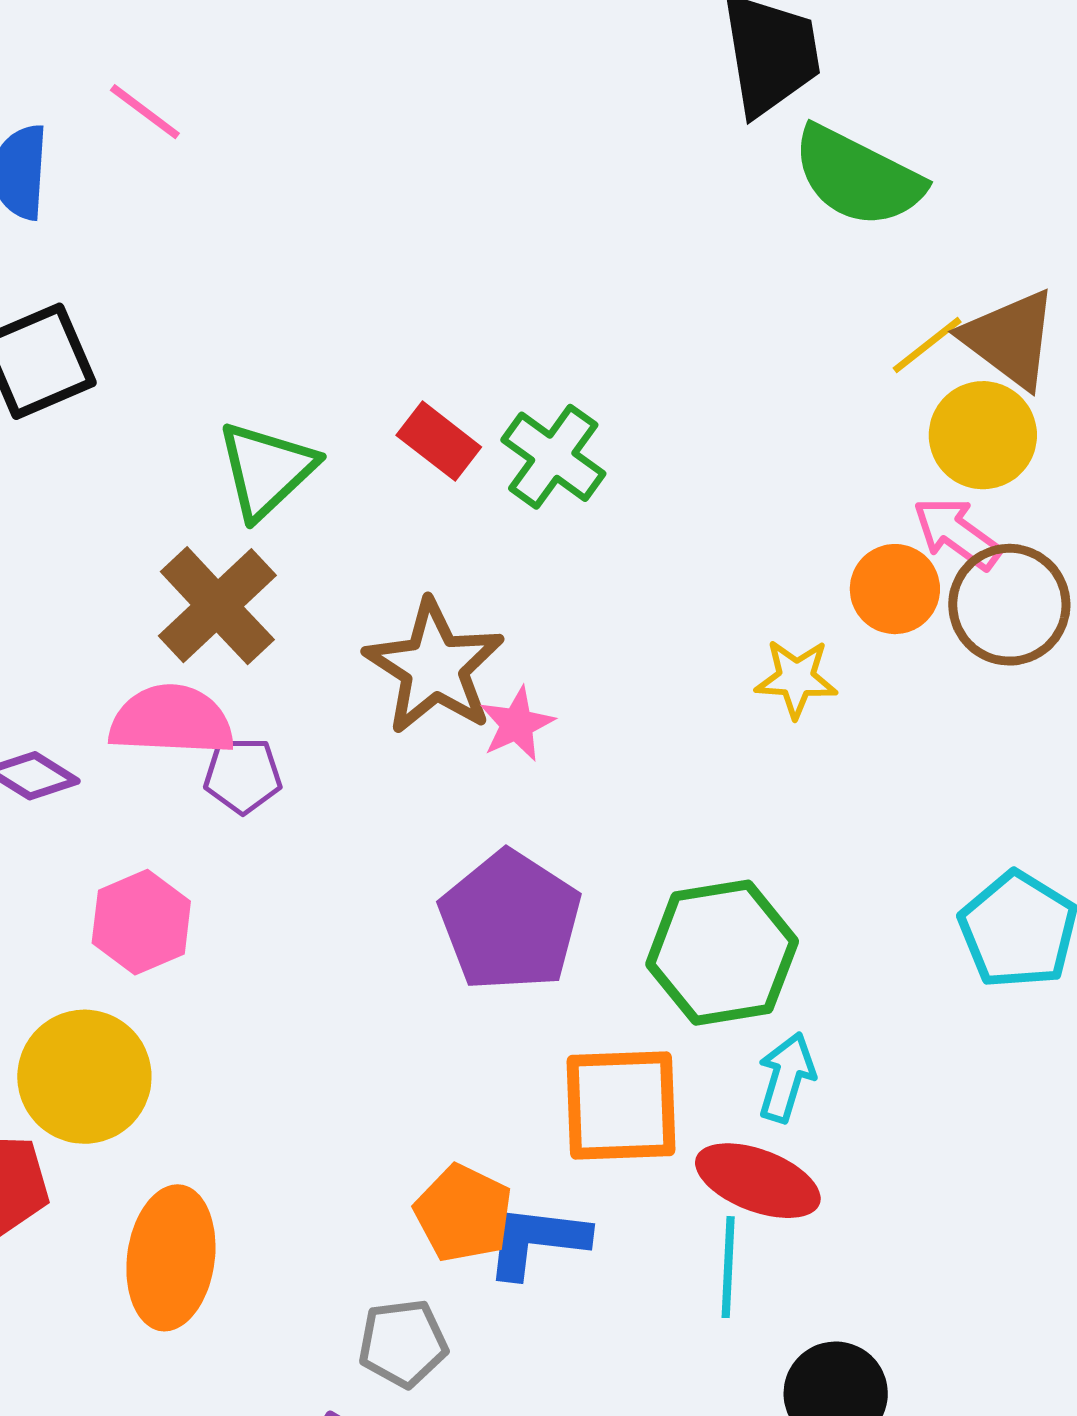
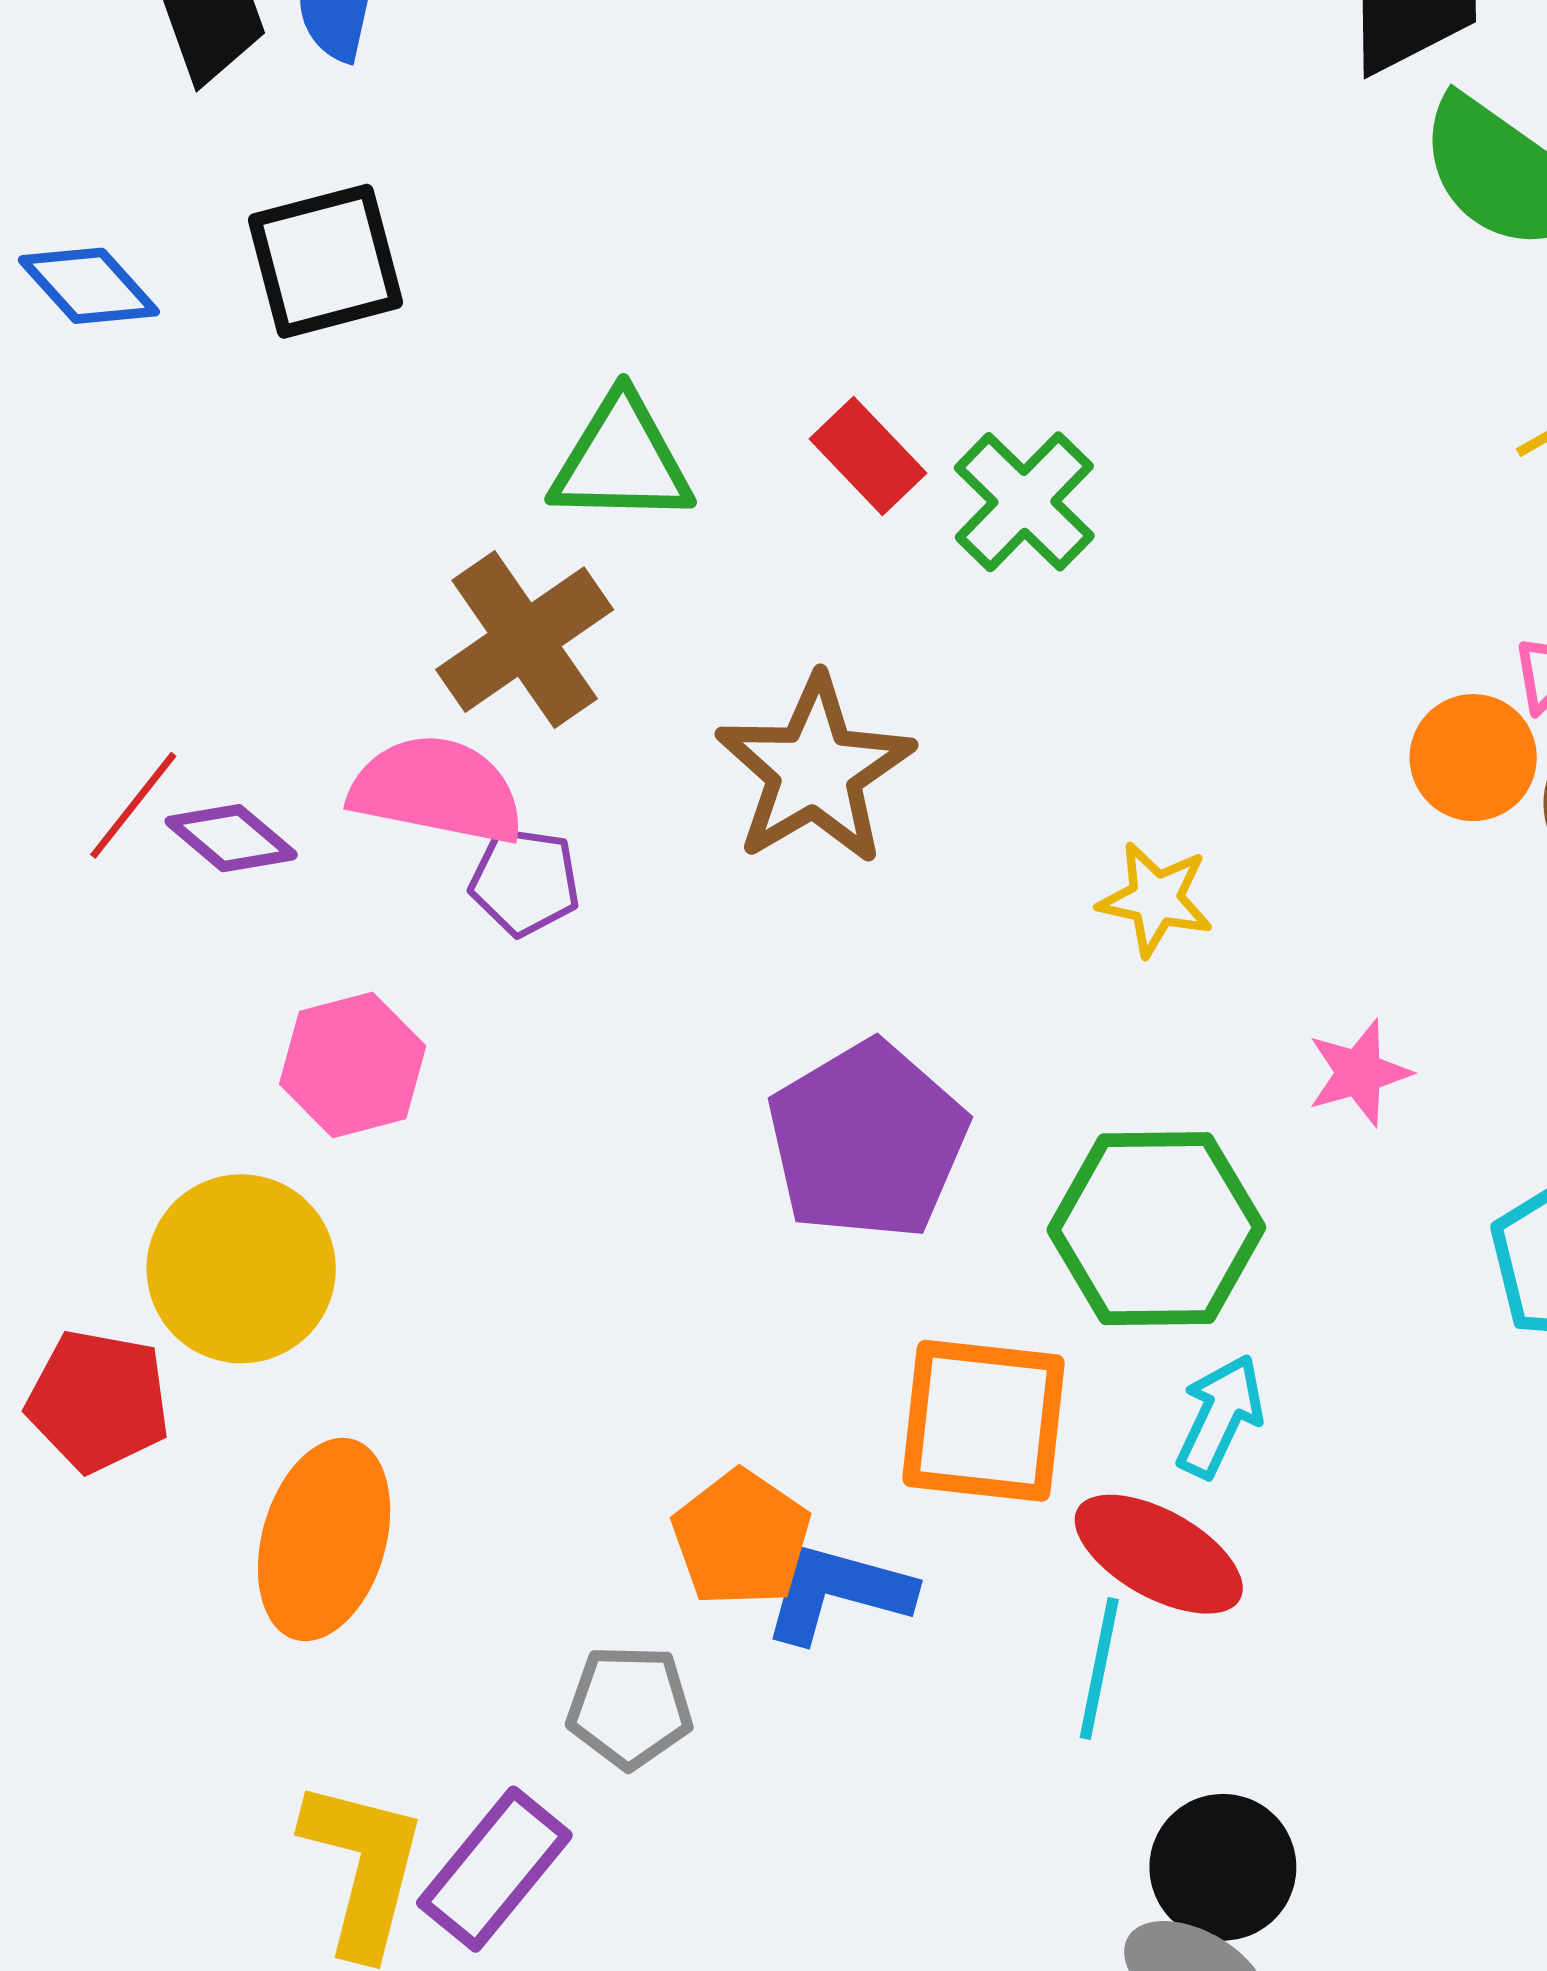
green triangle: (266, 470) -> (622, 460), turned 36
yellow star: (796, 679) -> (1156, 899), moved
pink star: (517, 724) -> (1359, 1073), moved

